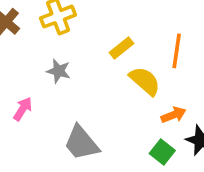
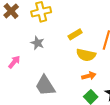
yellow semicircle: (145, 81) -> (86, 55), turned 144
orange arrow: (174, 115) -> (89, 76), moved

